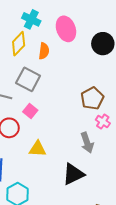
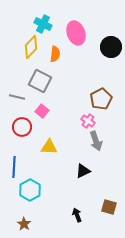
pink cross: (103, 122) -> (88, 121), moved
black triangle: (73, 174) -> (83, 171), size x0.7

